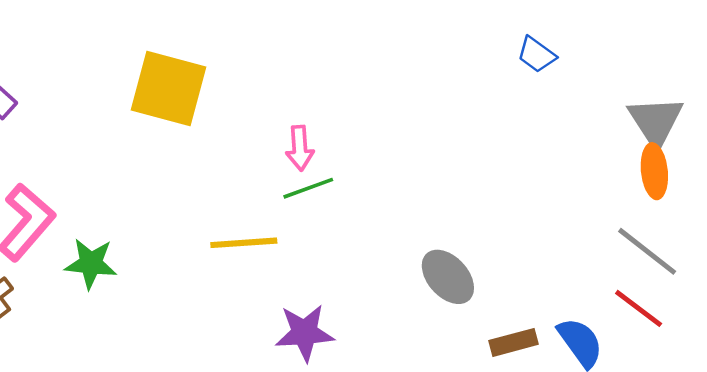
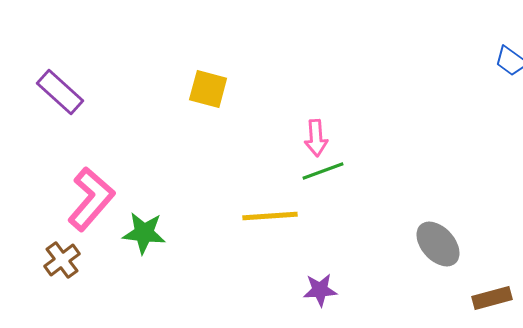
yellow square: (169, 89) -> (208, 89), size x0.6
purple star: (305, 333) -> (320, 290), size x0.7

